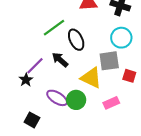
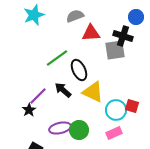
cyan circle: (121, 38) -> (116, 110), moved
gray square: (109, 61) -> (115, 50), moved
yellow triangle: (91, 78) -> (93, 92), moved
purple ellipse: (57, 98) -> (60, 128), turned -45

